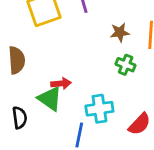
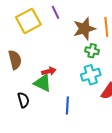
brown star: (120, 32) -> (84, 29), size x1.6
cyan cross: (99, 109) -> (91, 75), moved

